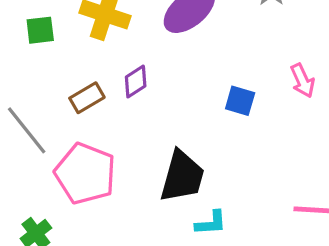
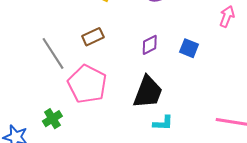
purple diamond: (136, 81) -> (150, 45), moved
pink arrow: (303, 81) -> (227, 16), moved, turned -140

